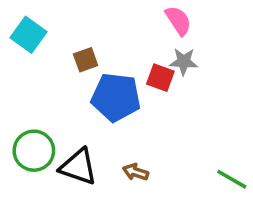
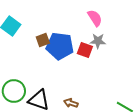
blue pentagon: (116, 97) -> (60, 46), moved

